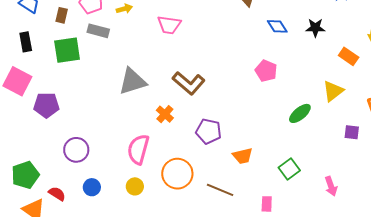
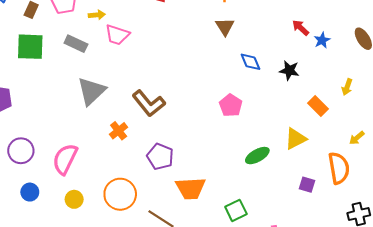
pink trapezoid: (169, 25) -> (117, 35), moved
gray rectangle: (98, 31) -> (76, 44), moved
gray triangle: (132, 81) -> (91, 91), turned -36
pink semicircle: (138, 149) -> (65, 159), moved
orange trapezoid: (243, 156) -> (191, 188), size x1.4

